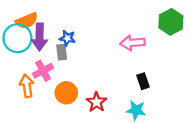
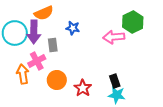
orange semicircle: (27, 21) -> (44, 13), moved
green hexagon: (171, 22) -> (133, 22), moved
blue star: (67, 38) -> (73, 28), moved
black rectangle: (143, 81) -> (115, 81), moved

